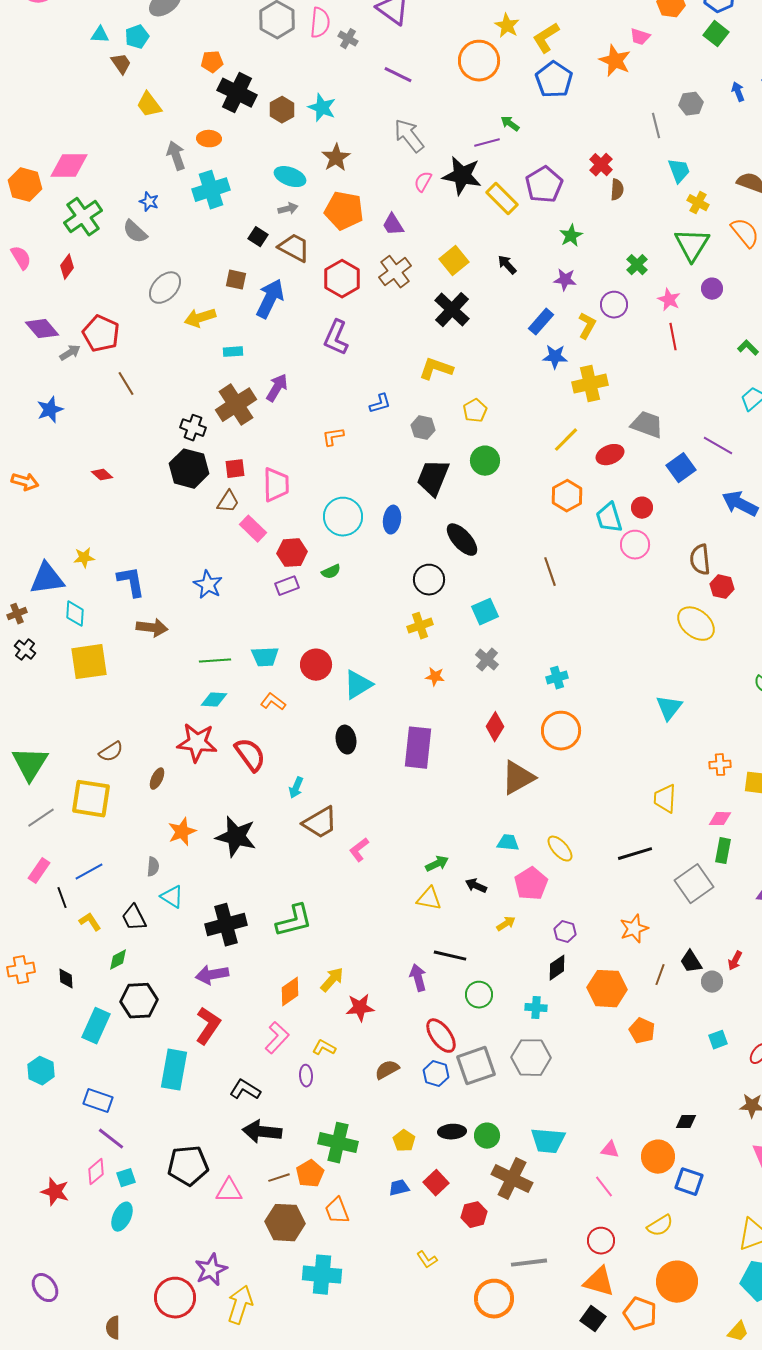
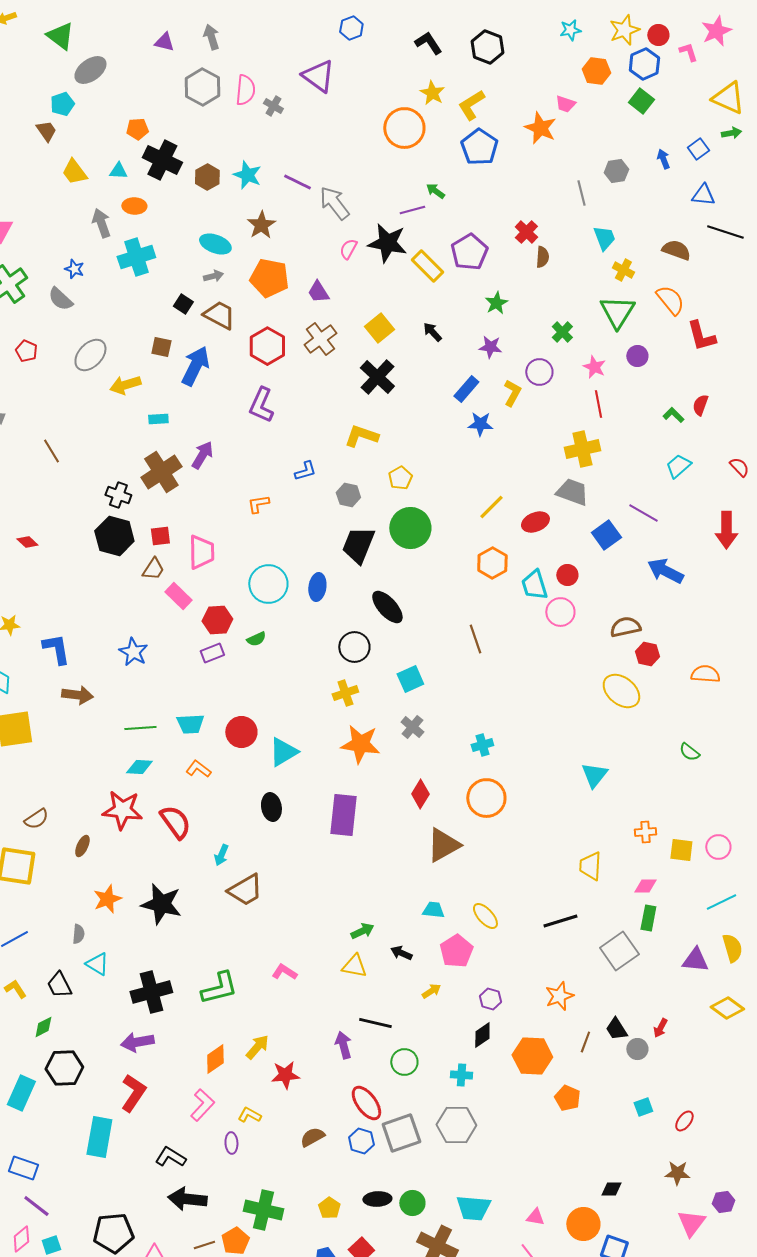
cyan triangle: (100, 35) -> (118, 171), moved
purple line: (398, 75) -> (297, 182), moved
red pentagon: (101, 334) -> (26, 351), moved, size x0.6
yellow cross: (590, 384) -> (582, 449), moved
green circle: (485, 461) -> (410, 528), size x1.4
brown semicircle: (700, 560) -> (625, 627), turned 84
orange star: (435, 677) -> (360, 744), size x2.0
pink L-shape: (359, 850) -> (284, 972), moved, turned 70

